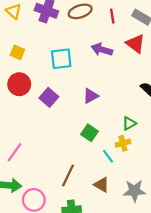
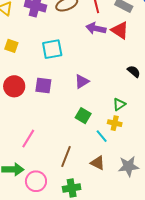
purple arrow: (102, 49) -> (96, 28), moved
red circle: (19, 84) -> (14, 86), moved
purple square: (49, 97) -> (43, 86), turned -30
yellow cross: (123, 143) -> (115, 123), turned 32
pink line: (15, 152) -> (28, 139), moved

